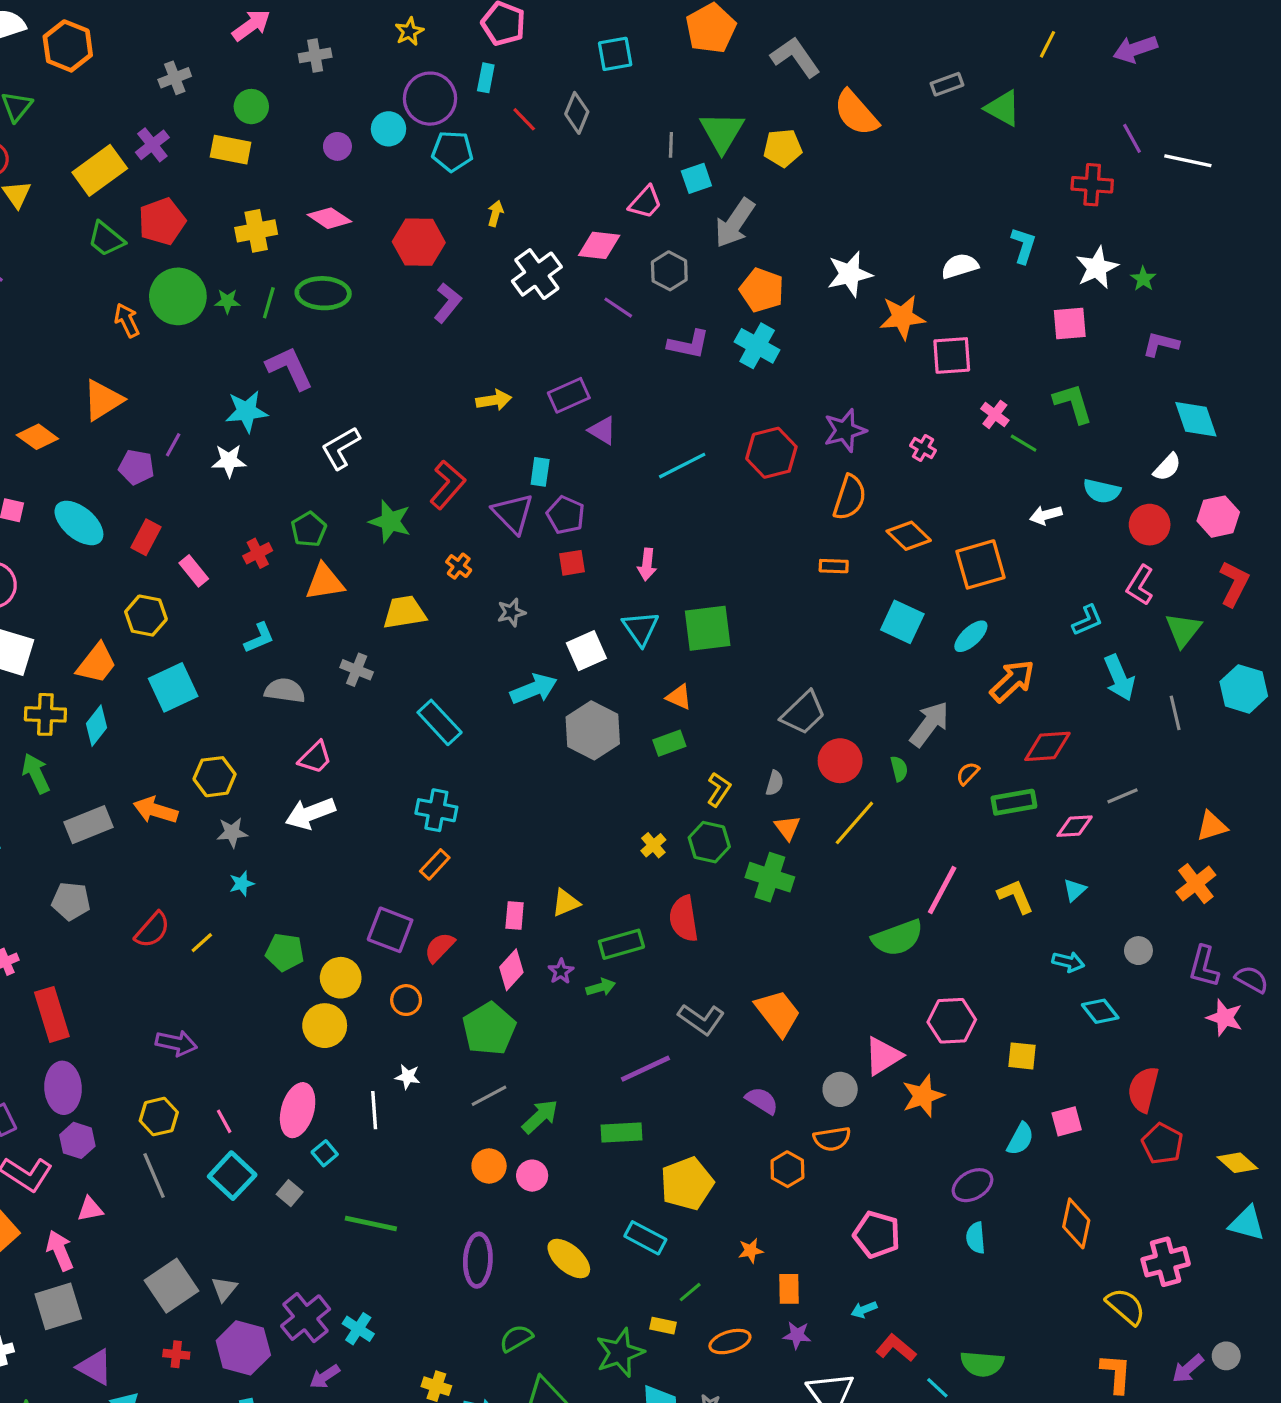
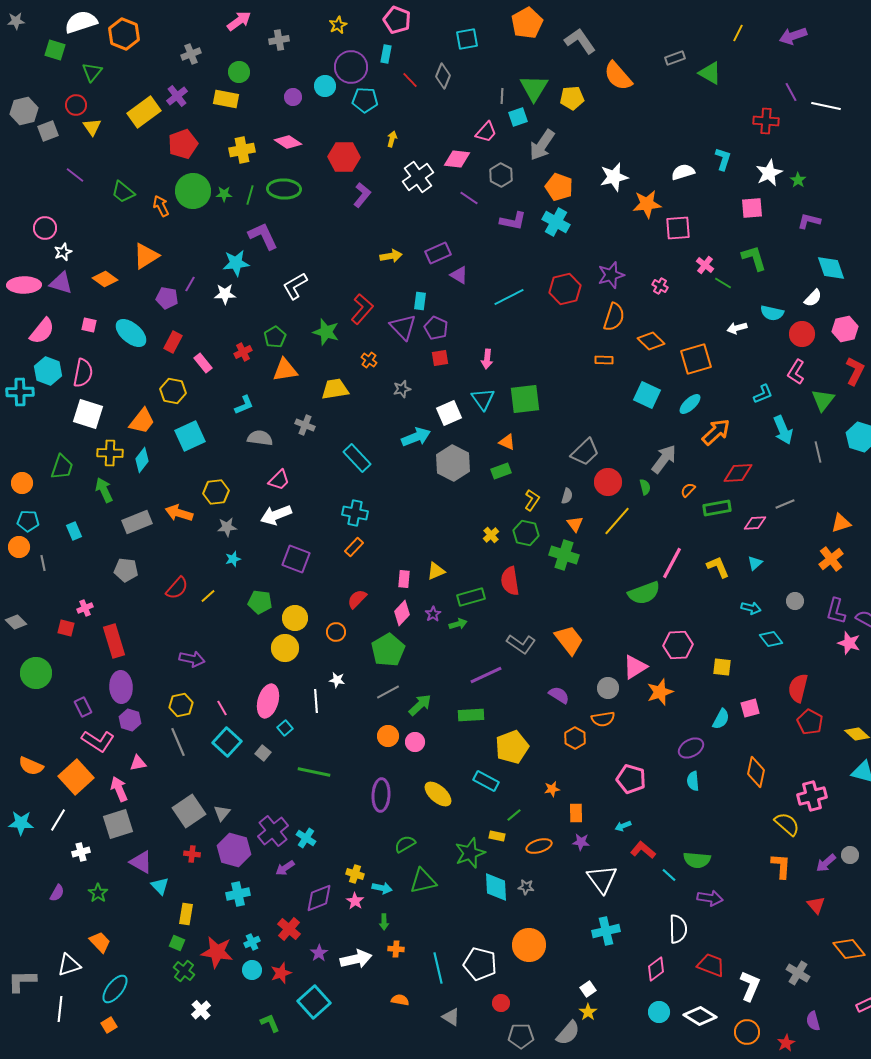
green trapezoid: (106, 239) -> (123, 192), moved
purple square: (390, 930) -> (296, 559), moved

